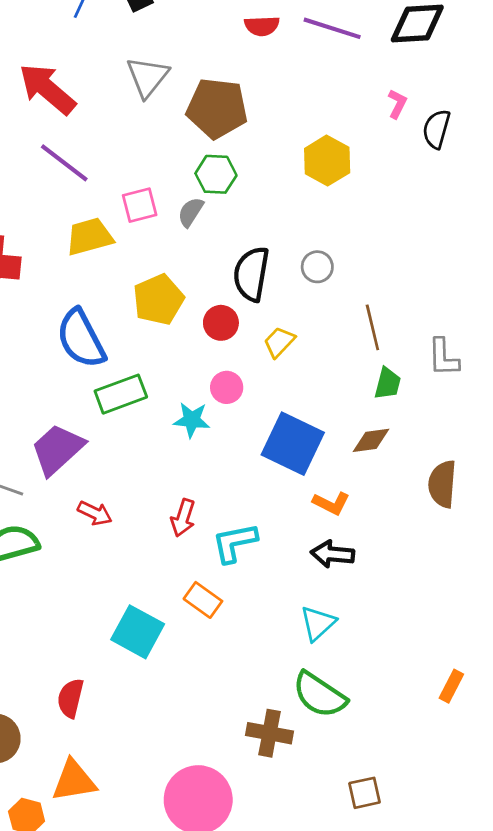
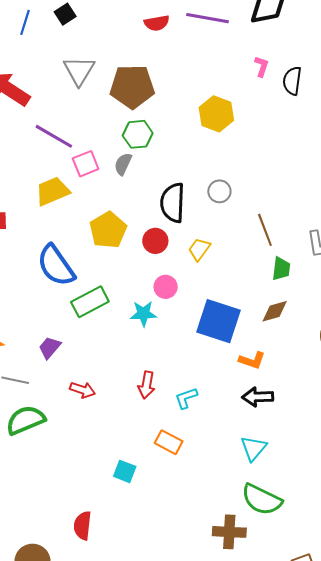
purple line: (64, 163) -> (54, 136), moved
purple trapezoid: (57, 449) -> (50, 348), size x0.6
cyan L-shape: (235, 543) -> (186, 398), size x0.7
cyan square: (138, 632) -> (125, 471), size x0.6

